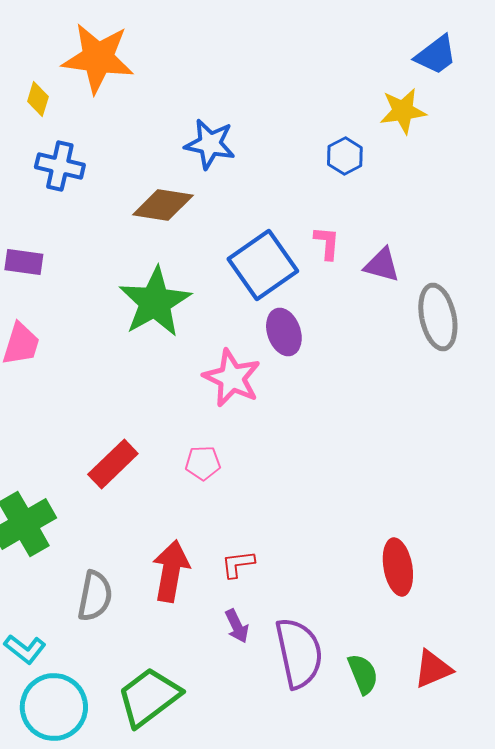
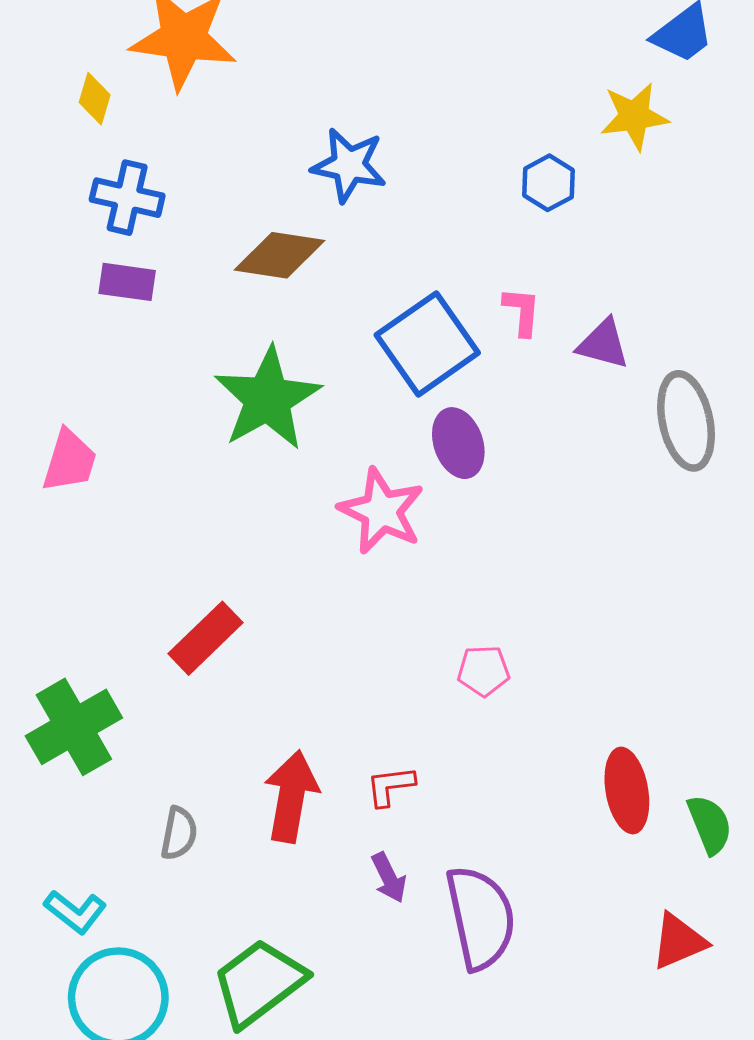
purple rectangle: (24, 262) -> (127, 282), moved
pink pentagon: (203, 463) -> (483, 671), moved
gray semicircle: (95, 596) -> (179, 833), size x0.7
green semicircle: (363, 674) -> (710, 824), moved

